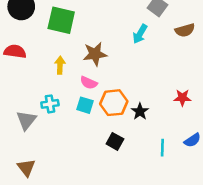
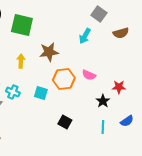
pink semicircle: (89, 83) -> (89, 75), moved
orange hexagon: (114, 103) -> (64, 79), moved
cyan cross: (50, 104) -> (13, 92), turned 32
black star: (140, 111) -> (103, 101), moved

